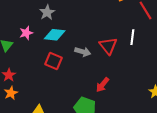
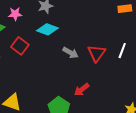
pink star: (26, 33) -> (15, 14), moved
red square: (54, 61) -> (20, 46), moved

